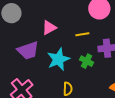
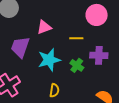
purple trapezoid: (28, 51) -> (20, 47), turned 120

